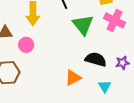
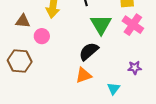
black semicircle: (96, 59) -> (89, 51), moved, turned -65

